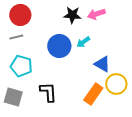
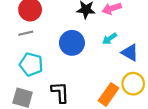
cyan arrow: (83, 42) -> (110, 39), moved
blue triangle: (102, 64) -> (130, 53), moved

